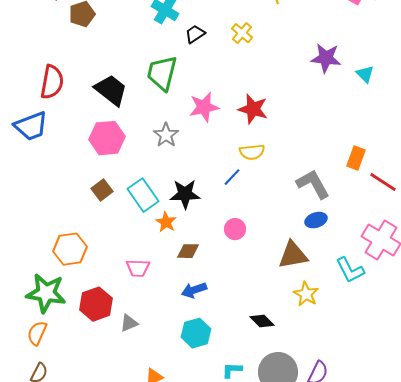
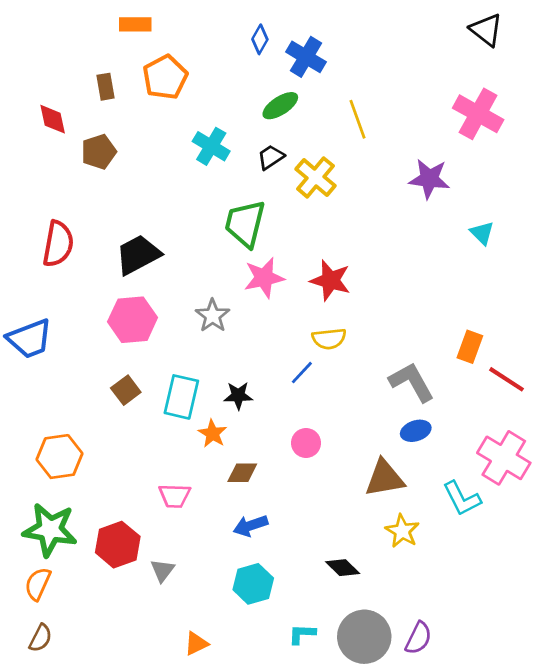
yellow cross: (242, 33) -> (315, 177), size x1.4
black trapezoid: (195, 34) -> (271, 157), moved
purple star: (326, 58) -> (429, 179), moved
green trapezoid: (162, 73) -> (245, 224), moved
black trapezoid: (111, 90) -> (138, 255), turned -66
blue trapezoid: (31, 126) -> (30, 339), moved
black star: (185, 194) -> (238, 396), size x0.7
cyan rectangle: (143, 195) -> (181, 397), turned 48
orange hexagon: (70, 249) -> (59, 457), moved
gray triangle: (129, 323) -> (162, 570), turned -30

